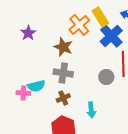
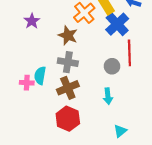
cyan semicircle: (36, 86) -> (40, 76), turned 114
brown cross: (63, 98) -> (68, 88), size x1.5
cyan arrow: (91, 110) -> (108, 96), moved

